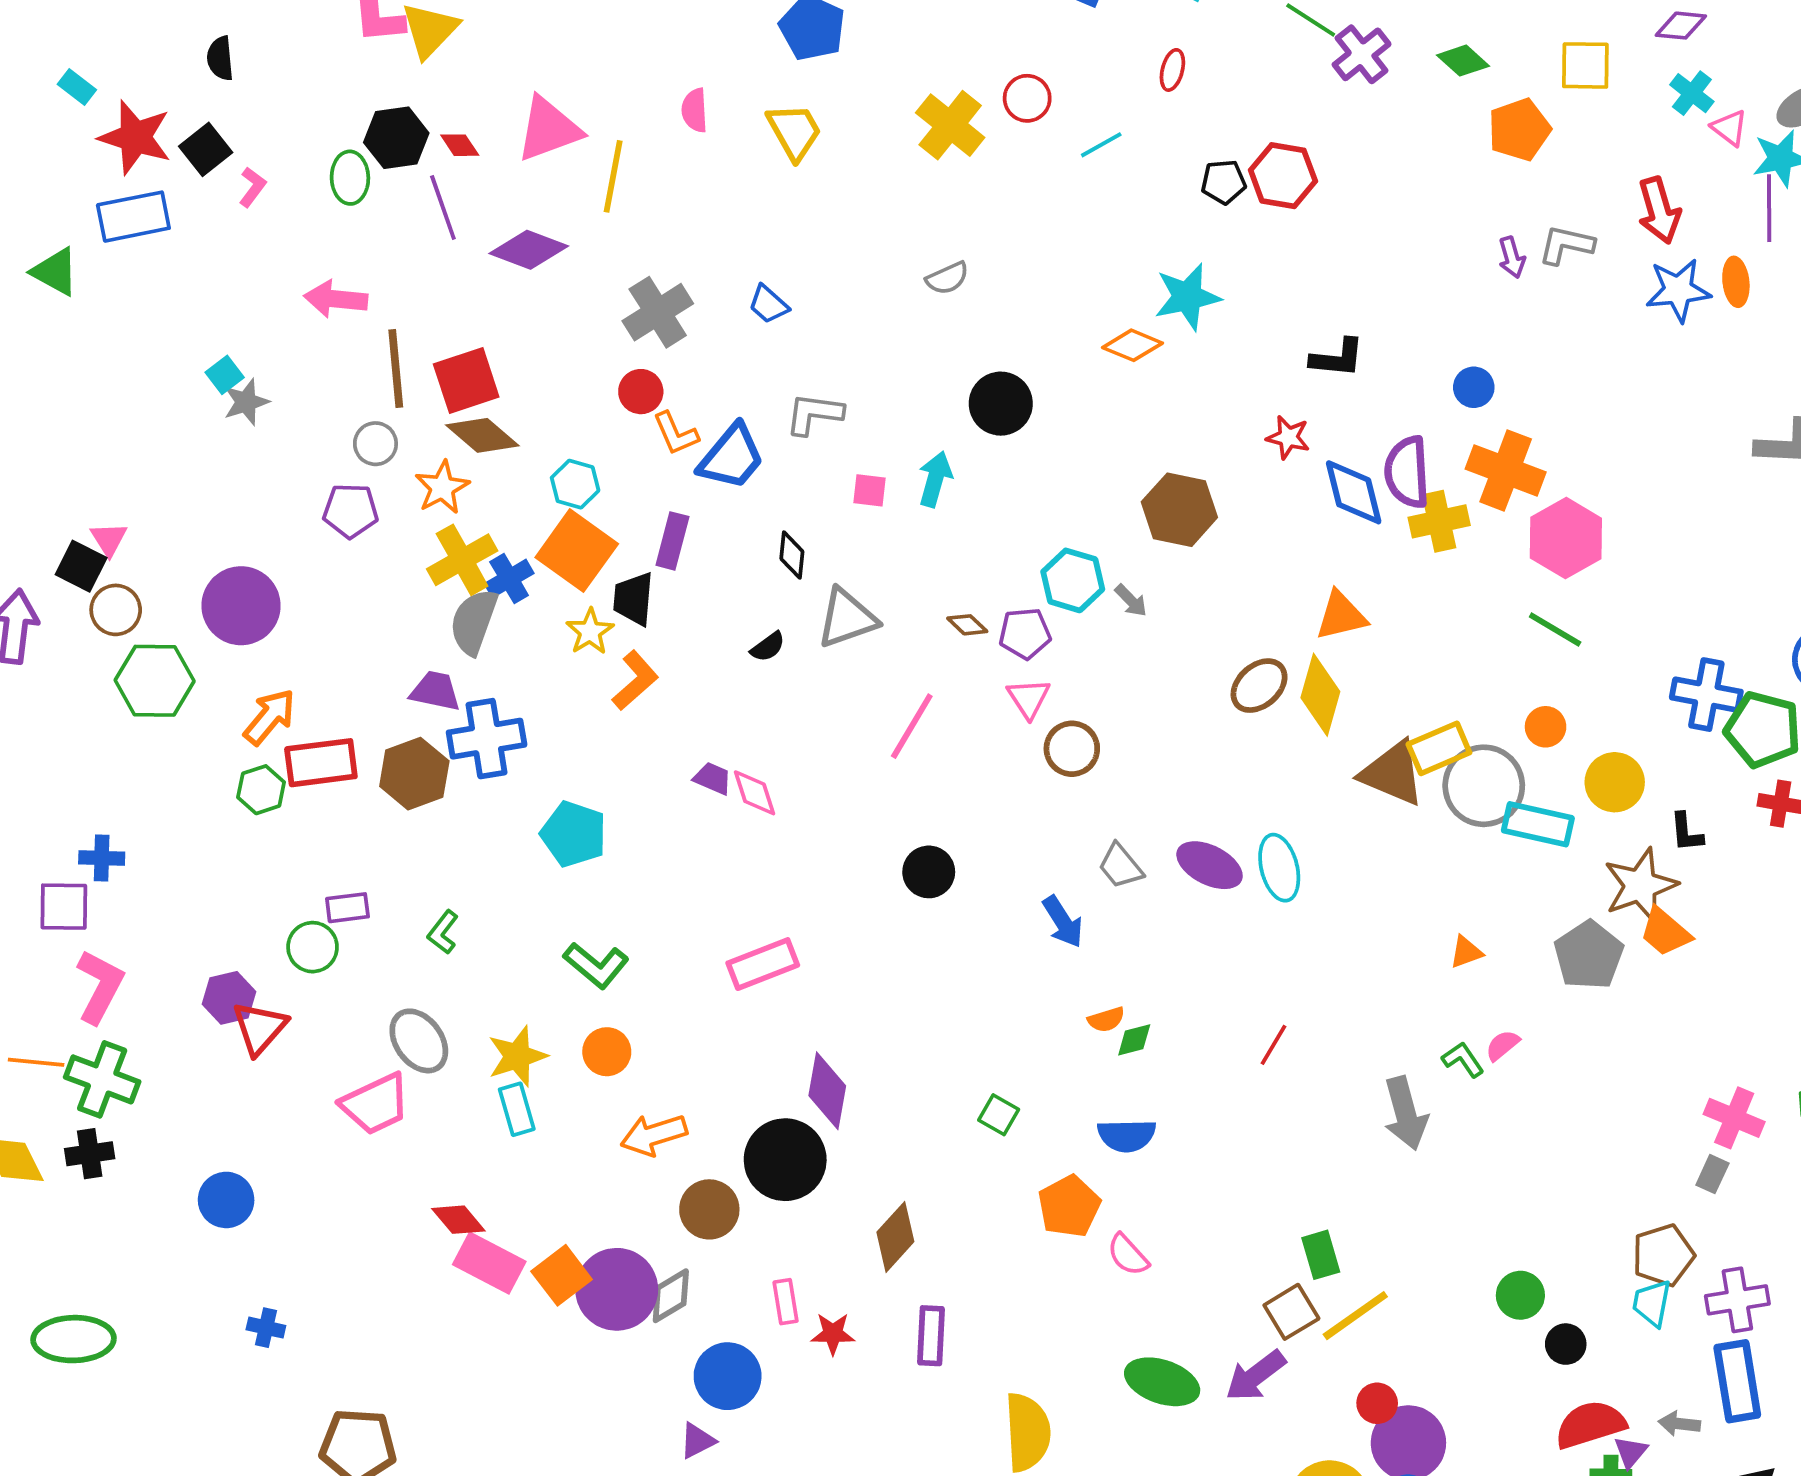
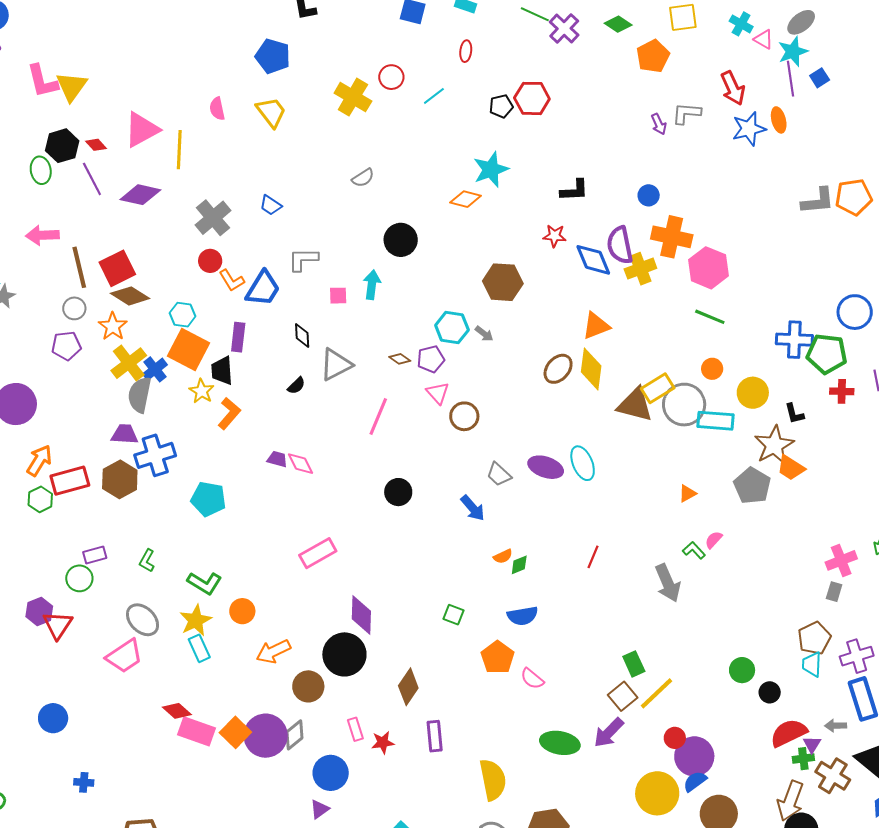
green L-shape: (596, 965) -> (205, 583), moved
pink cross: (1734, 1118) -> (841, 560), turned -36

